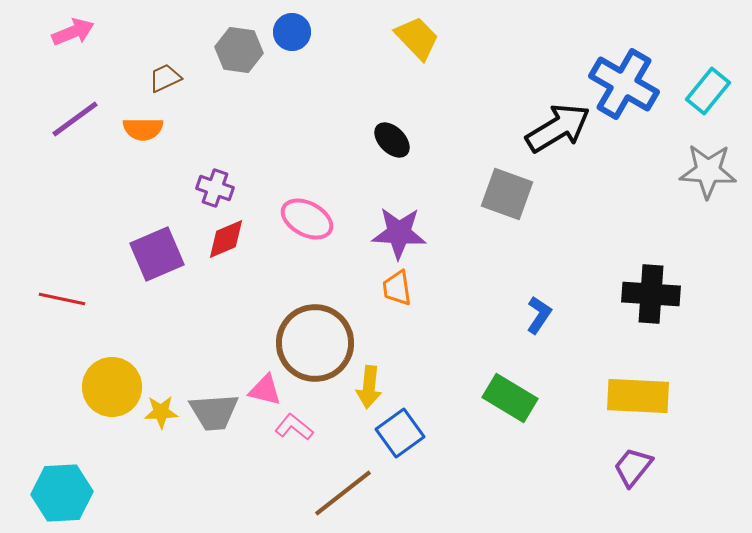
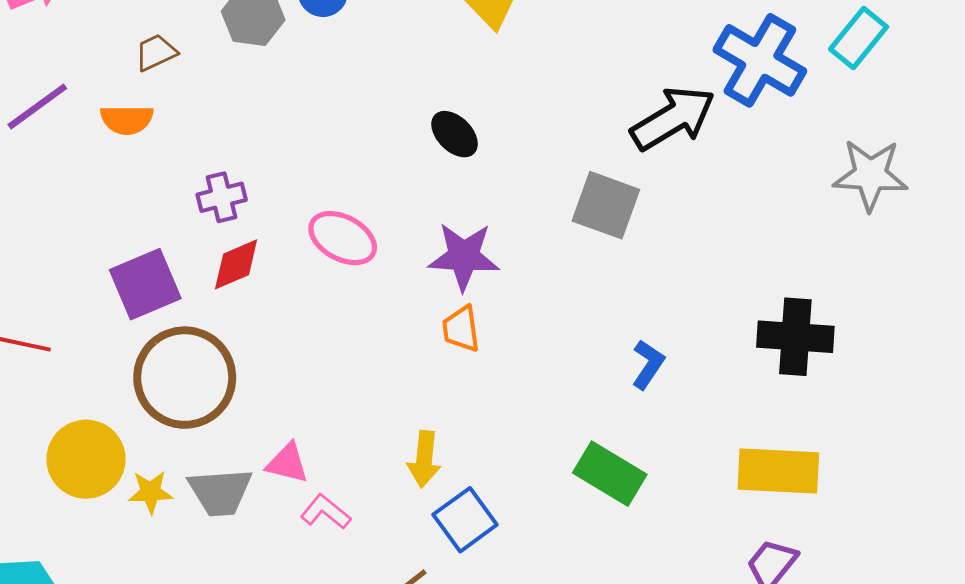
cyan rectangle: (708, 91) -> (859, 38), moved
purple cross: (215, 188) -> (222, 197), turned -33
brown circle: (315, 343) -> (185, 378), moved

